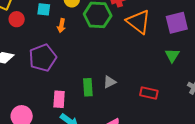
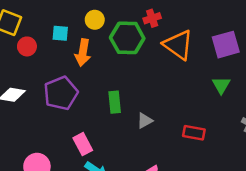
orange arrow: (61, 26) -> (83, 53), size x1.5
green rectangle: (88, 87) -> (115, 102), moved
pink rectangle: (59, 99) -> (83, 144), turned -30

